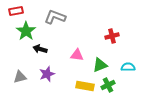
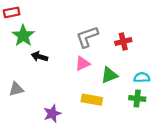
gray L-shape: (55, 17) -> (87, 37), moved, turned -40
pink triangle: (77, 55) -> (83, 64), turned -32
purple star: (47, 74) -> (52, 114), moved
green cross: (108, 85) -> (137, 98), moved, turned 32

